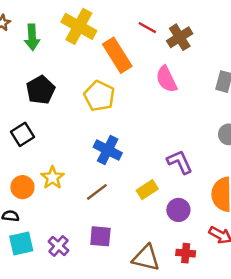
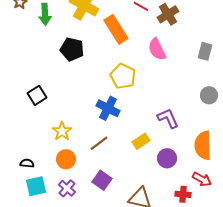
black pentagon: (40, 90) -> (72, 49), moved, turned -30
yellow pentagon: (99, 96) -> (123, 76), moved
orange circle: (22, 187) -> (66, 159), moved
purple square: (100, 236) -> (102, 180), turned 30
red cross: (186, 253) -> (183, 194), moved

